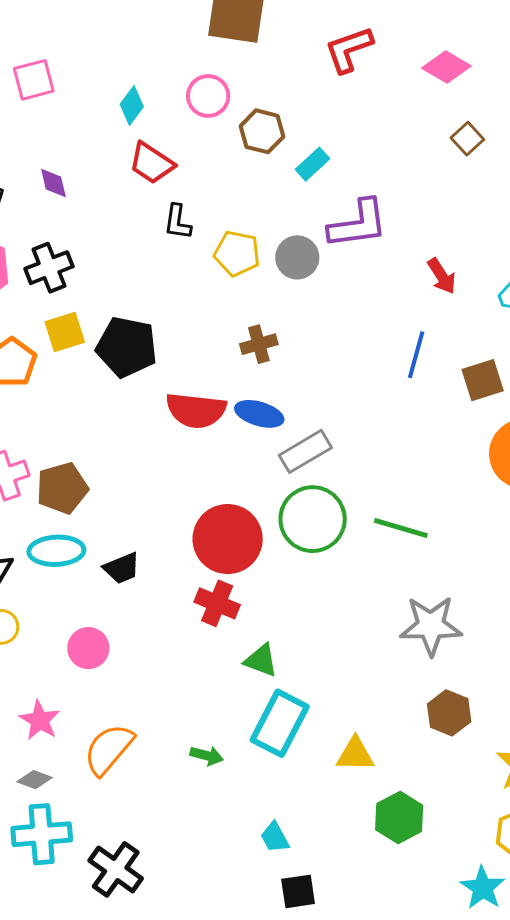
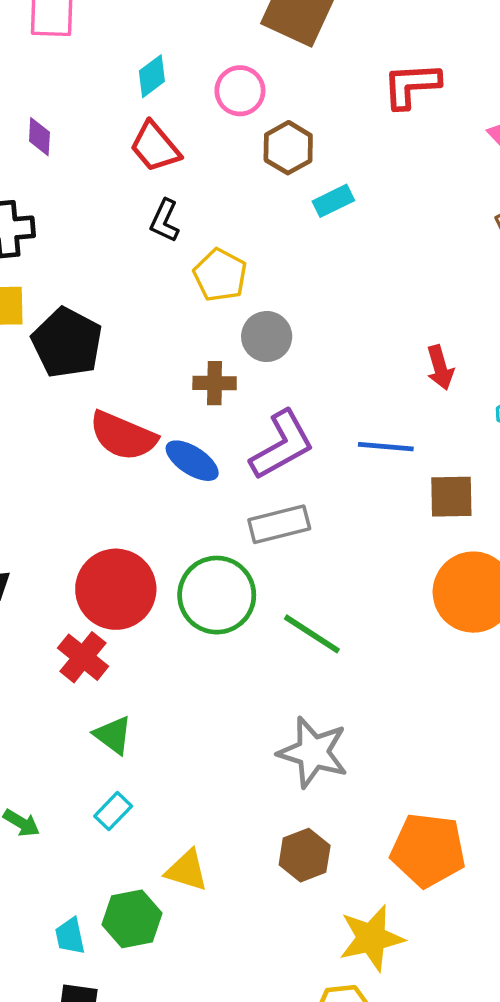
purple L-shape: (358, 224) -> (282, 445), moved, turned -38
gray circle: (297, 257) -> (267, 337), moved
blue line: (416, 355) -> (386, 447), turned 63
gray rectangle: (305, 451) -> (279, 524), moved
cyan rectangle: (280, 723) -> (113, 811), size x0.5
green hexagon: (399, 818) -> (132, 919), moved

